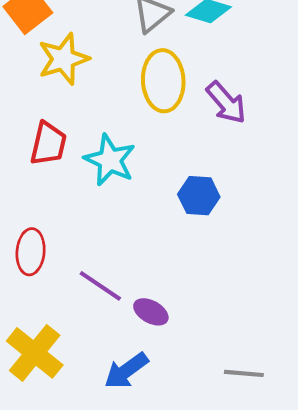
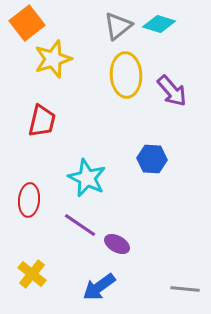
cyan star: (110, 160) -> (87, 178), moved
yellow cross: (35, 353) -> (32, 274), size x0.7

